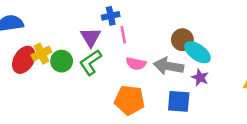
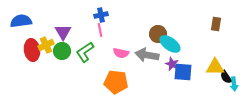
pink line: (123, 35) -> (100, 30), moved
purple triangle: (91, 37) -> (63, 32), moved
red ellipse: (24, 60) -> (32, 50), turned -40
blue square: (179, 101) -> (183, 72), moved

